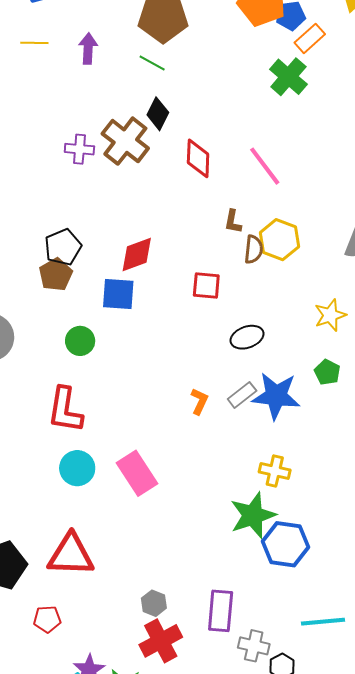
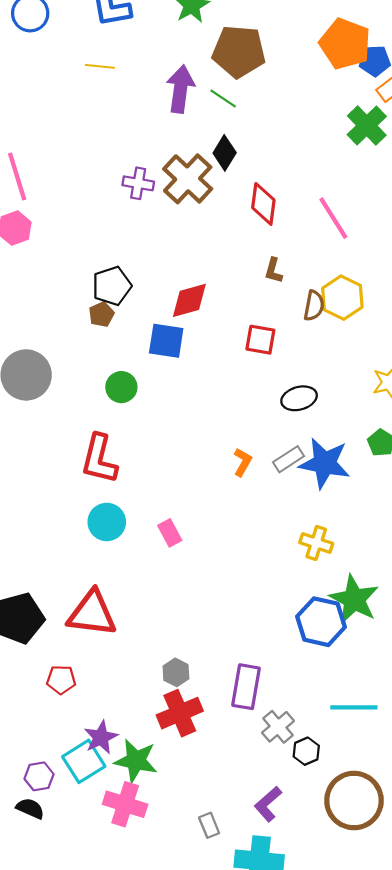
purple arrow: (88, 49) -> (180, 89), moved, size x1.4
brown L-shape: (233, 222) -> (274, 271), moved
brown pentagon: (56, 275) -> (101, 314), size x0.7
pink rectangle: (137, 473) -> (170, 533), size x0.6
green star: (253, 515) -> (354, 599), moved, turned -30
gray cross: (254, 646) -> (278, 727), turned 32

